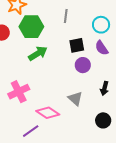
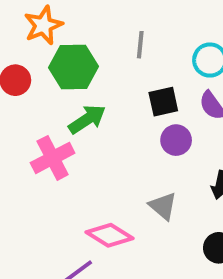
pink cross: (19, 92) -> (53, 158), moved

